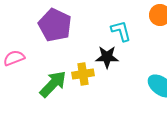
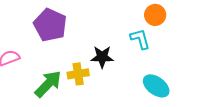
cyan L-shape: (121, 31) -> (140, 39), moved

